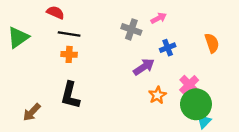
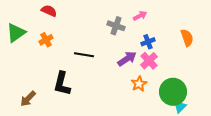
black line: (69, 34) -> (84, 55), moved
orange cross: (69, 54) -> (46, 40), moved, turned -32
pink cross: (189, 85) -> (149, 61), moved

